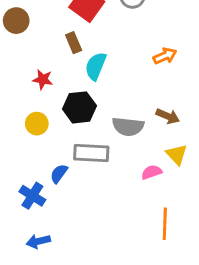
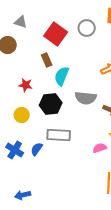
gray semicircle: (128, 127) -> (86, 98), moved
blue cross: (32, 196) -> (15, 150), moved

